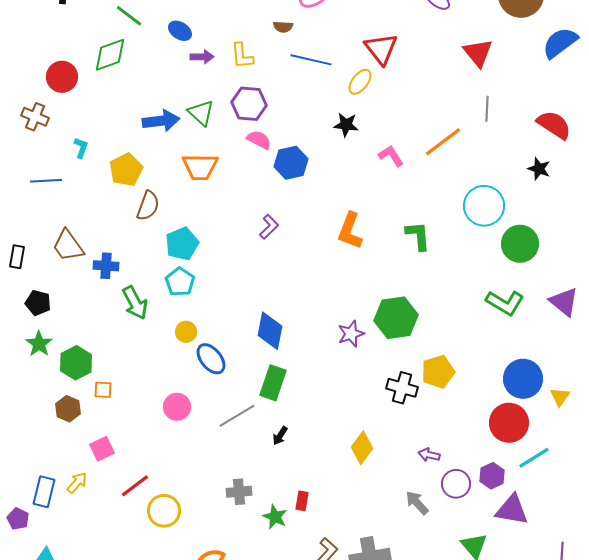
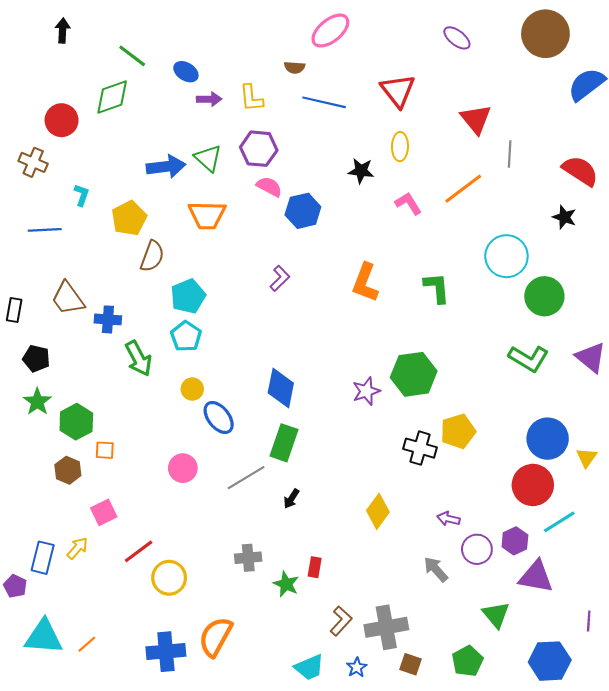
red triangle: (478, 53) -> (476, 119), moved
yellow ellipse: (360, 82) -> (400, 147), moved, turned -36

